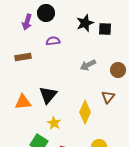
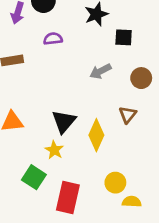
black square: (105, 29) -> (124, 37), moved
black triangle: (48, 95) -> (64, 122), moved

